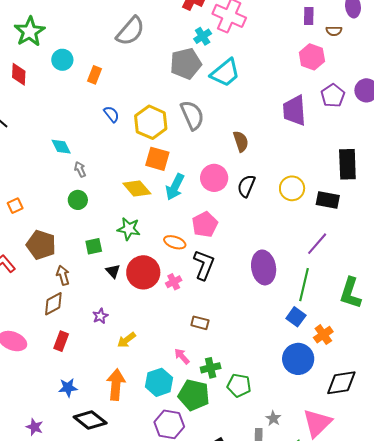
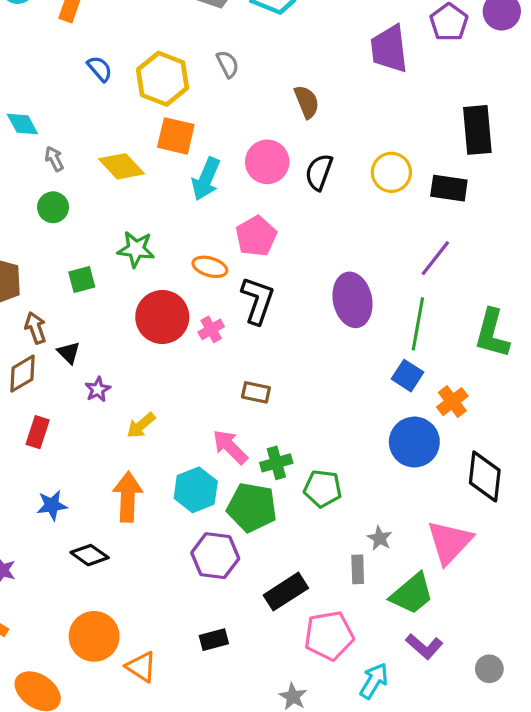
gray semicircle: (192, 115) -> (228, 64), size x0.6
yellow diamond: (137, 189) -> (122, 166), moved
black triangle: (113, 271) -> (69, 353), moved
pink arrow: (182, 356) -> (230, 447), size x1.4
black diamond: (341, 383) -> (485, 476), turned -72
black diamond: (90, 420) -> (90, 555), size x0.7

